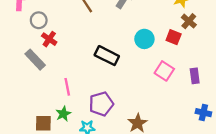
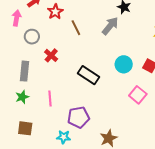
red cross: (49, 39) -> (51, 55), moved
gray rectangle: (35, 60) -> (25, 71), turned 42
green star: (63, 114) -> (22, 97), moved

